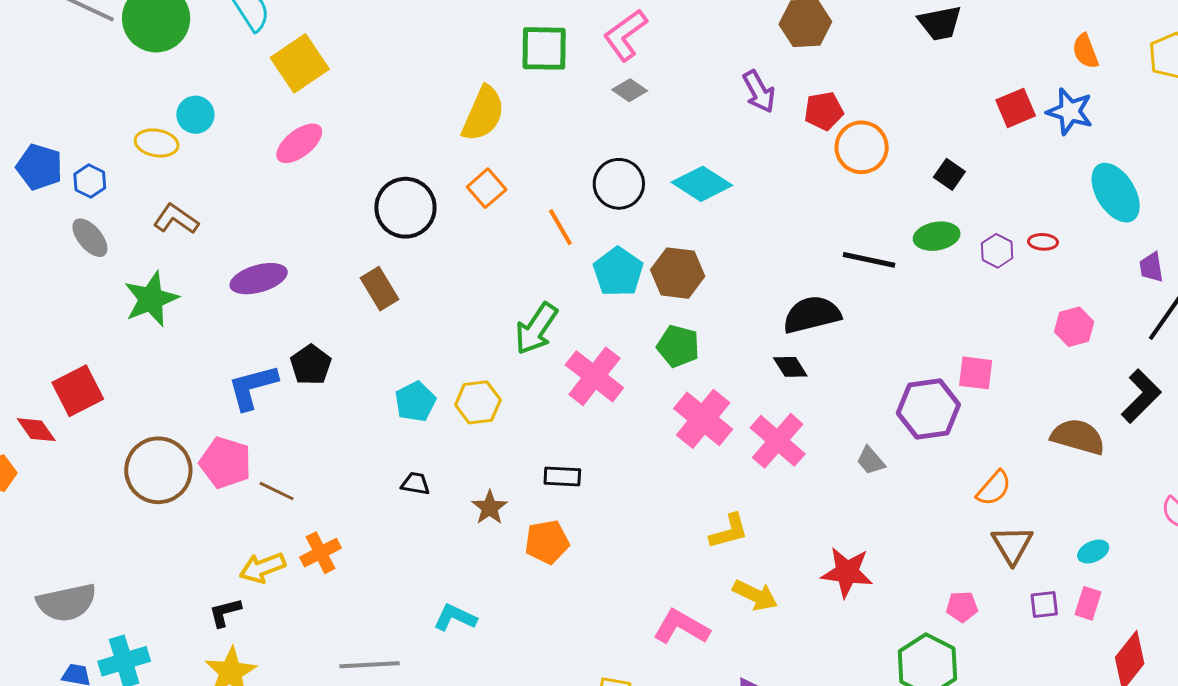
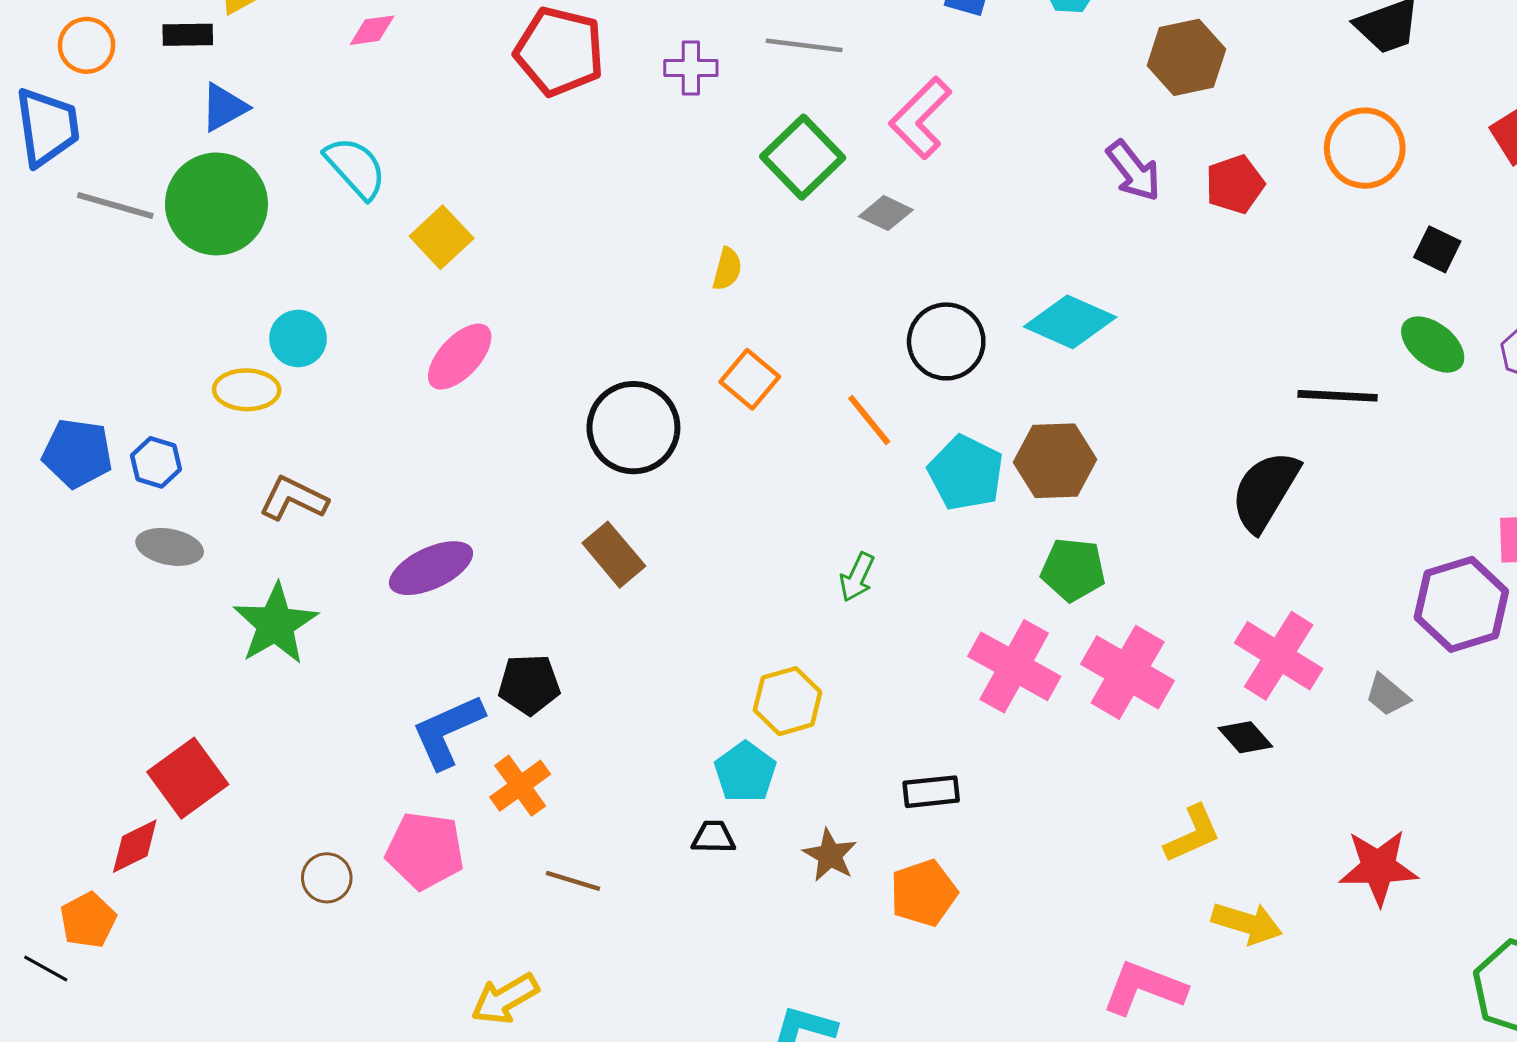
green square: (544, 48) -> (803, 157), turned -36
yellow square: (300, 63) -> (442, 237), size x0.7
gray diamond: (630, 90) -> (886, 213), moved
yellow semicircle: (483, 114) -> (727, 269), size x0.5
orange circle: (862, 147) -> (1365, 148), moved
green ellipse: (937, 236) -> (1433, 344), turned 57
gray ellipse: (90, 238) -> (170, 547), turned -30
black semicircle: (812, 315) -> (1265, 491), turned -36
green arrow: (536, 329) -> (857, 577), size x0.6
black pentagon: (311, 365) -> (529, 684), turned -30
black diamond: (790, 367) -> (1245, 737), moved
pink cross: (594, 376) -> (1014, 666), moved
cyan pentagon: (415, 402) -> (745, 772), moved
red diamond: (36, 430) -> (135, 846), turned -72
pink cross: (778, 441) -> (1279, 656), moved
brown circle: (158, 470) -> (327, 878), size x0.5
brown line: (277, 491) -> (573, 881), moved
orange cross: (320, 553) -> (520, 786), moved

